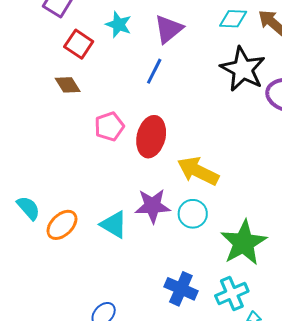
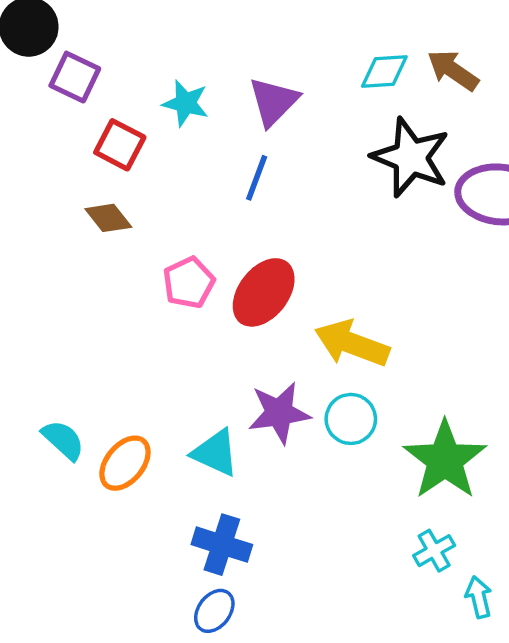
red ellipse: (151, 137) -> (264, 292), turned 30
blue cross: (181, 289) -> (222, 545), moved
cyan cross: (232, 293) -> (434, 551), size x0.7

